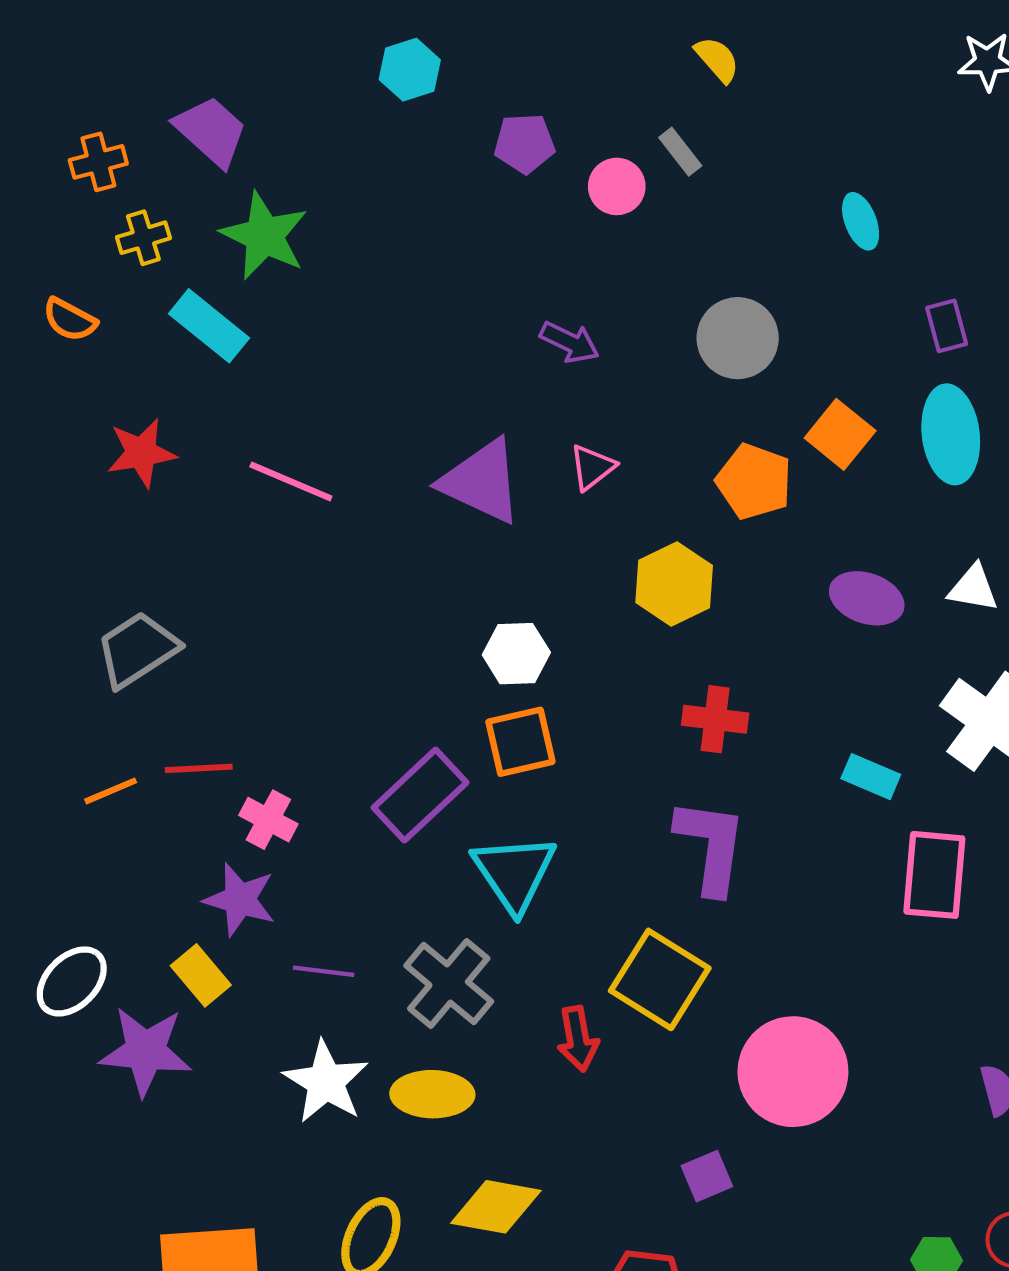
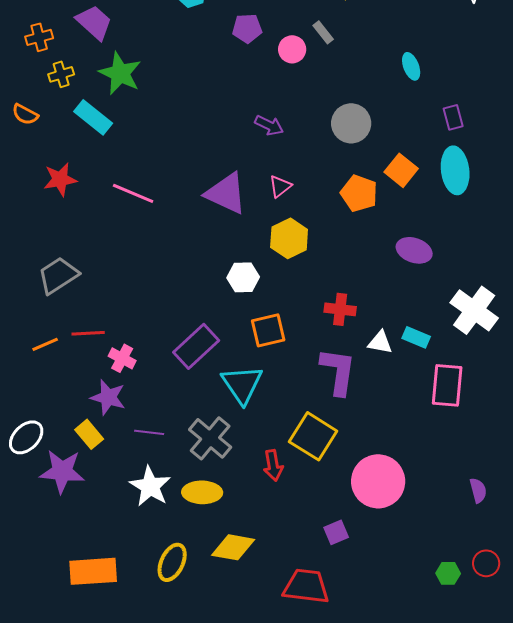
yellow hexagon: (674, 584) -> (289, 238), moved
white triangle: (973, 588) -> (380, 342), moved
orange square: (520, 742) -> (268, 330), moved

